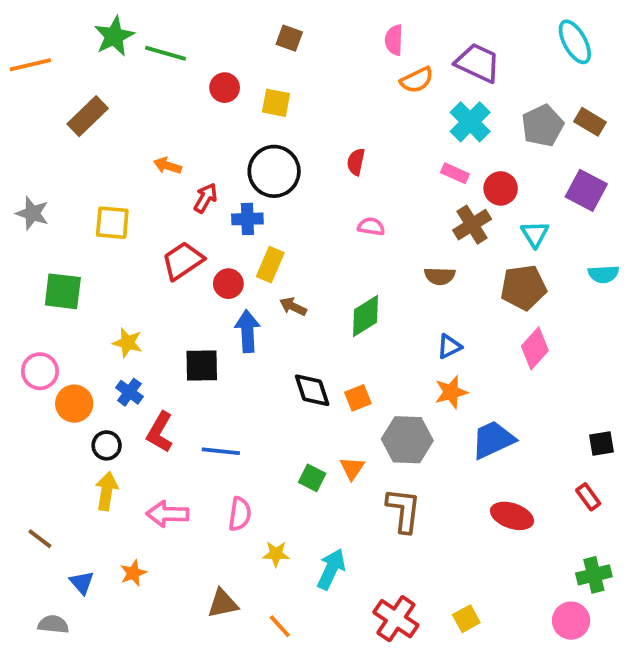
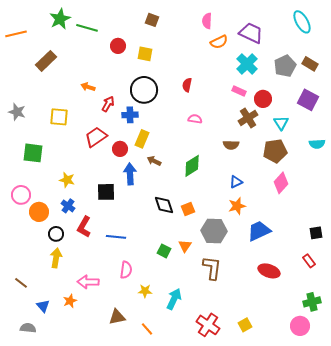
pink arrow: (167, 514) -> (88, 282), moved

